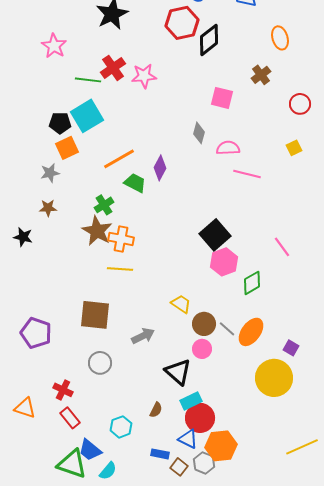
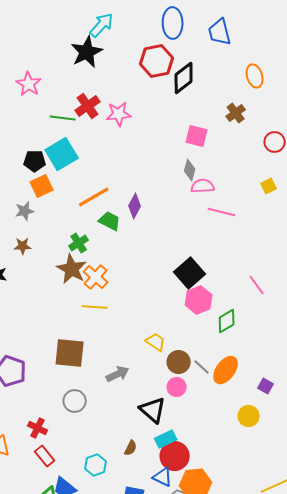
gray diamond: (199, 133) -> (190, 170), moved
orange cross: (121, 239) -> (96, 277), turned 30
yellow circle: (274, 378) -> (249, 416), size x0.6

